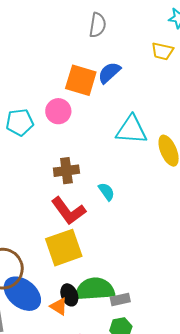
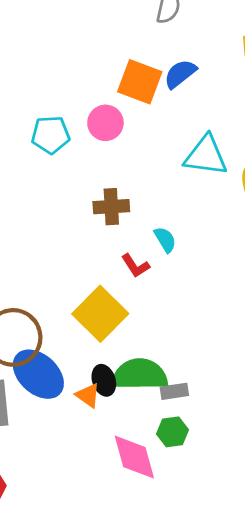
red L-shape: (68, 211) -> (135, 266), moved, size x0.6
yellow square: (64, 248) -> (100, 314), turned -30

